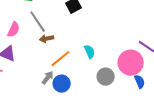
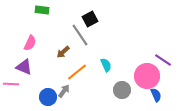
gray line: (38, 22) -> (80, 35), moved
brown arrow: (47, 39) -> (63, 52), turned -32
blue circle: (62, 84) -> (48, 97), moved

